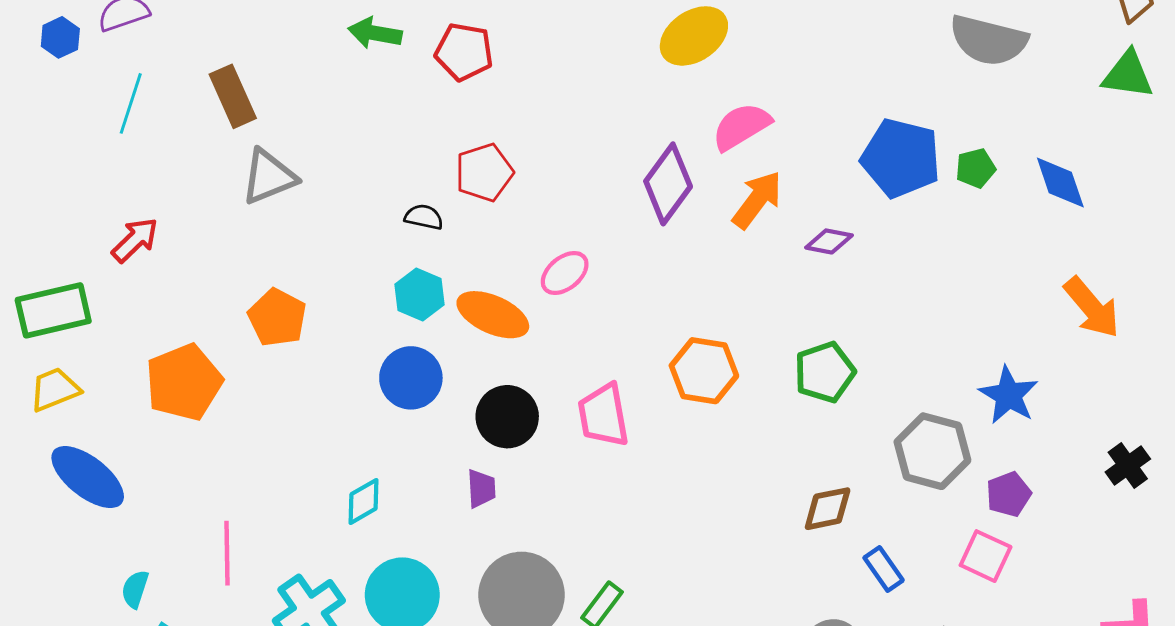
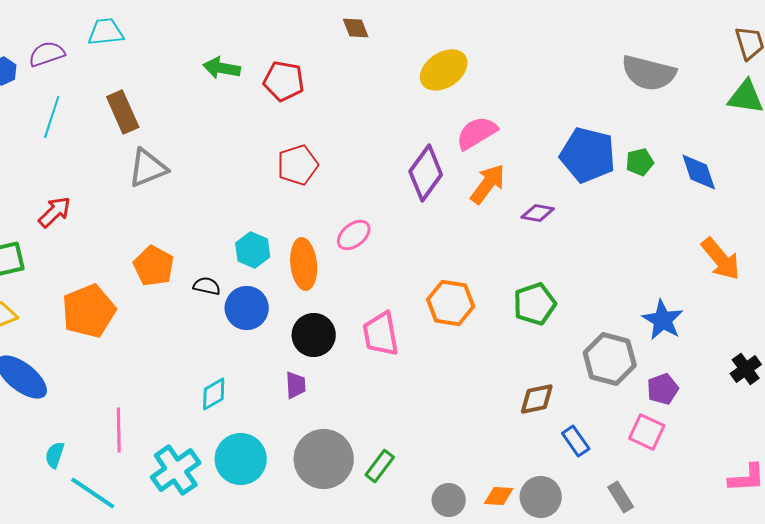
black semicircle: (424, 217) -> (207, 286), moved
orange ellipse: (493, 315) -> (304, 264), turned 60

